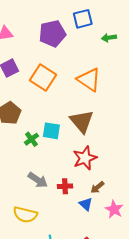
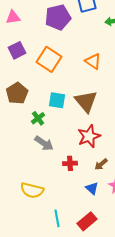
orange triangle: (89, 80) -> (93, 61), size x0.7
cyan square: (51, 131) -> (57, 100), moved
gray arrow: (38, 180) -> (44, 143), moved
blue triangle: (86, 204) -> (92, 188), moved

